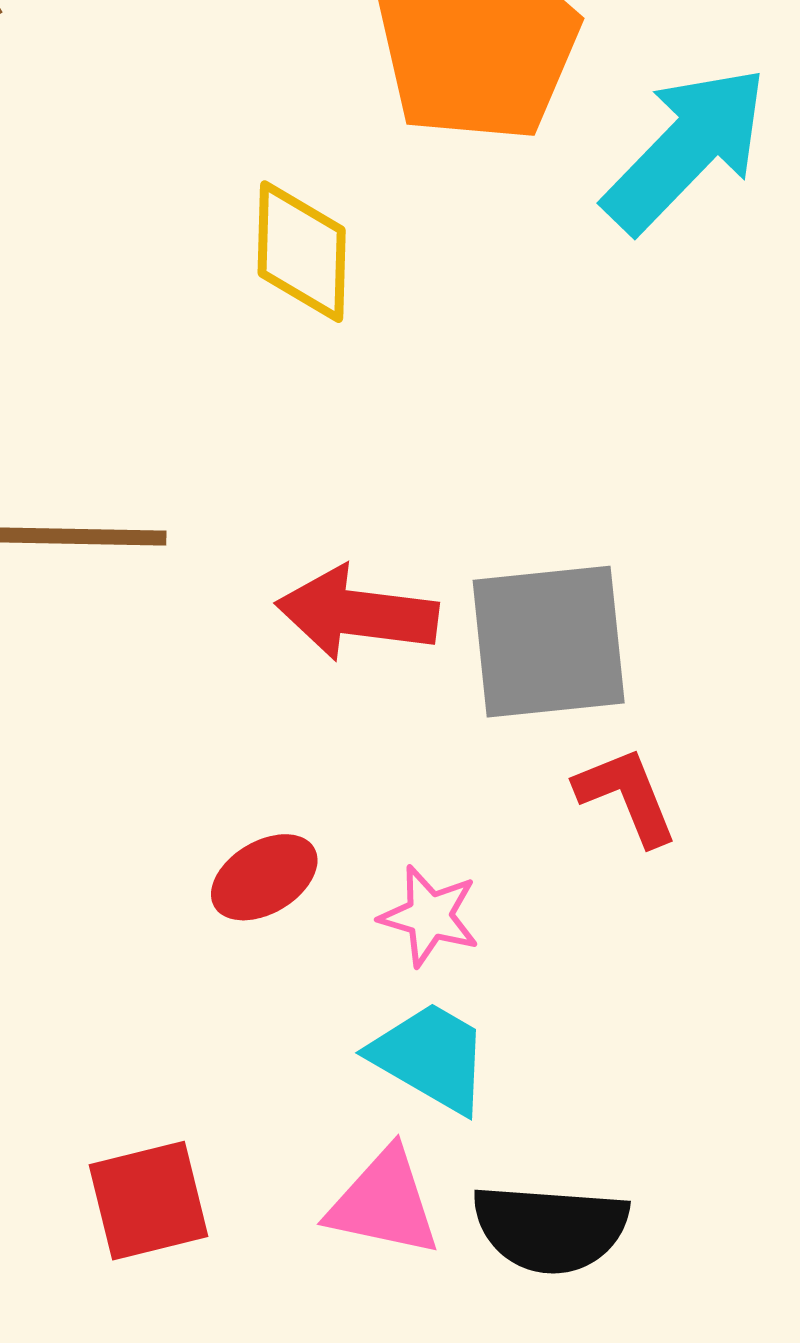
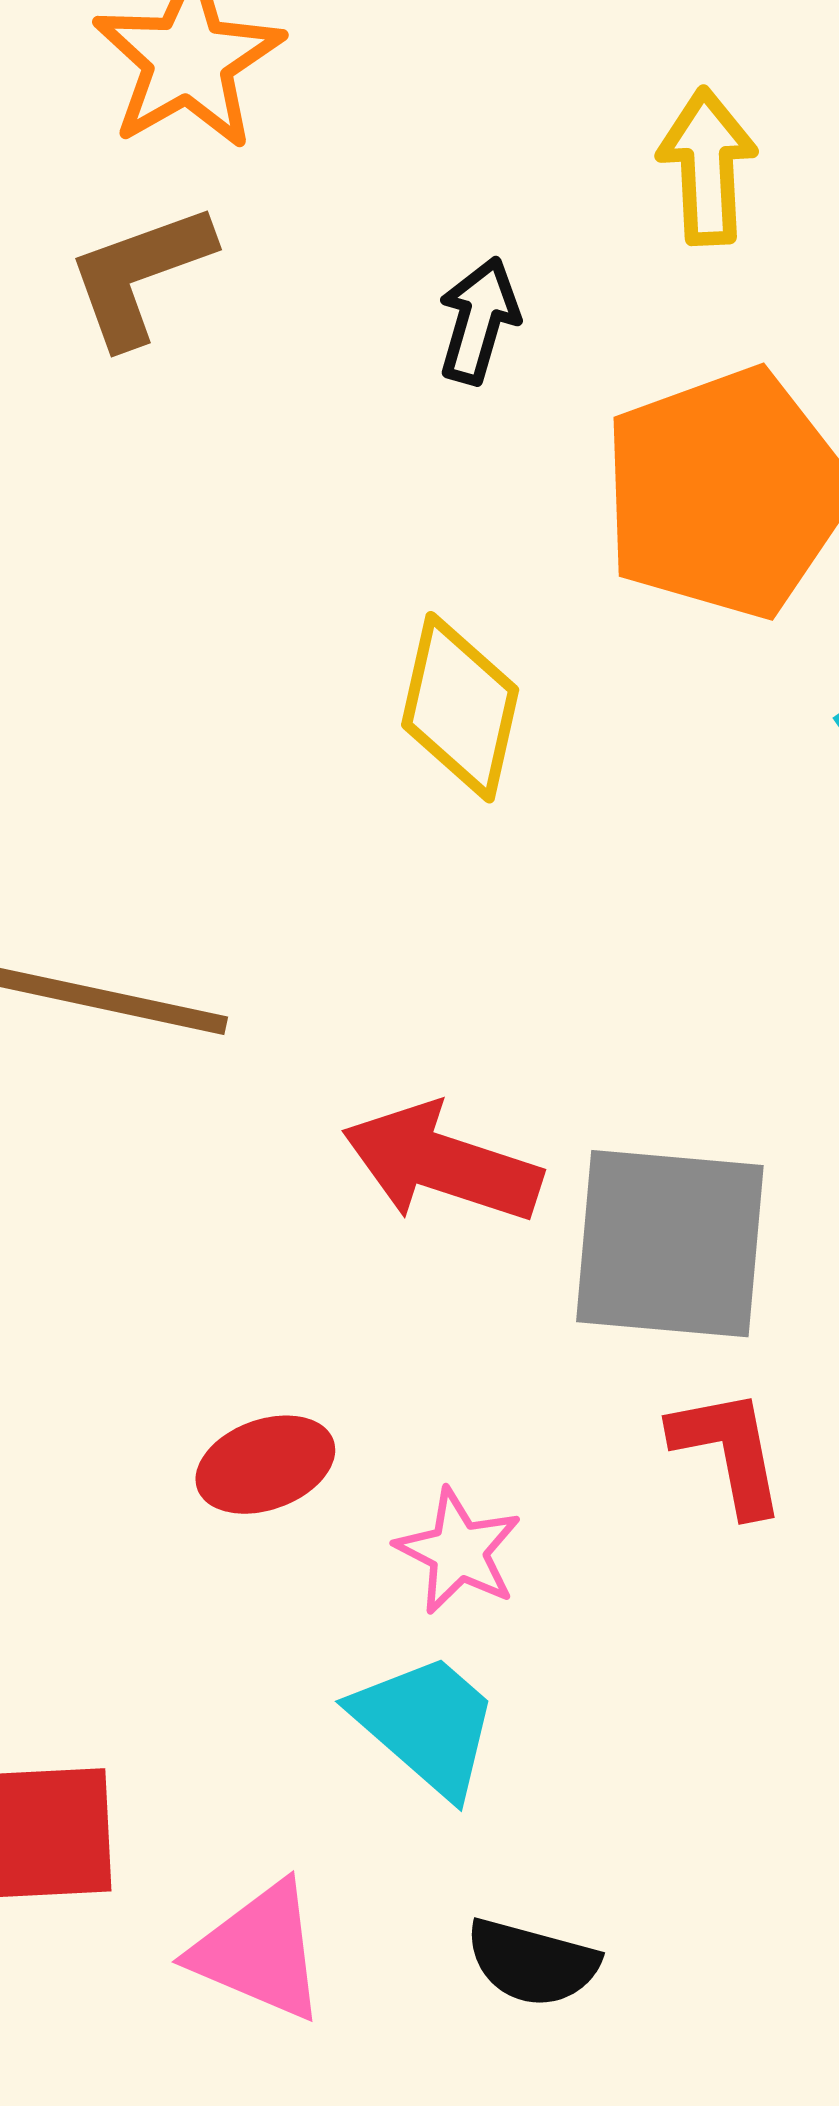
pink triangle: (384, 1203) -> (259, 1951), moved
black semicircle: (550, 1228) -> (532, 1963), size x0.7

